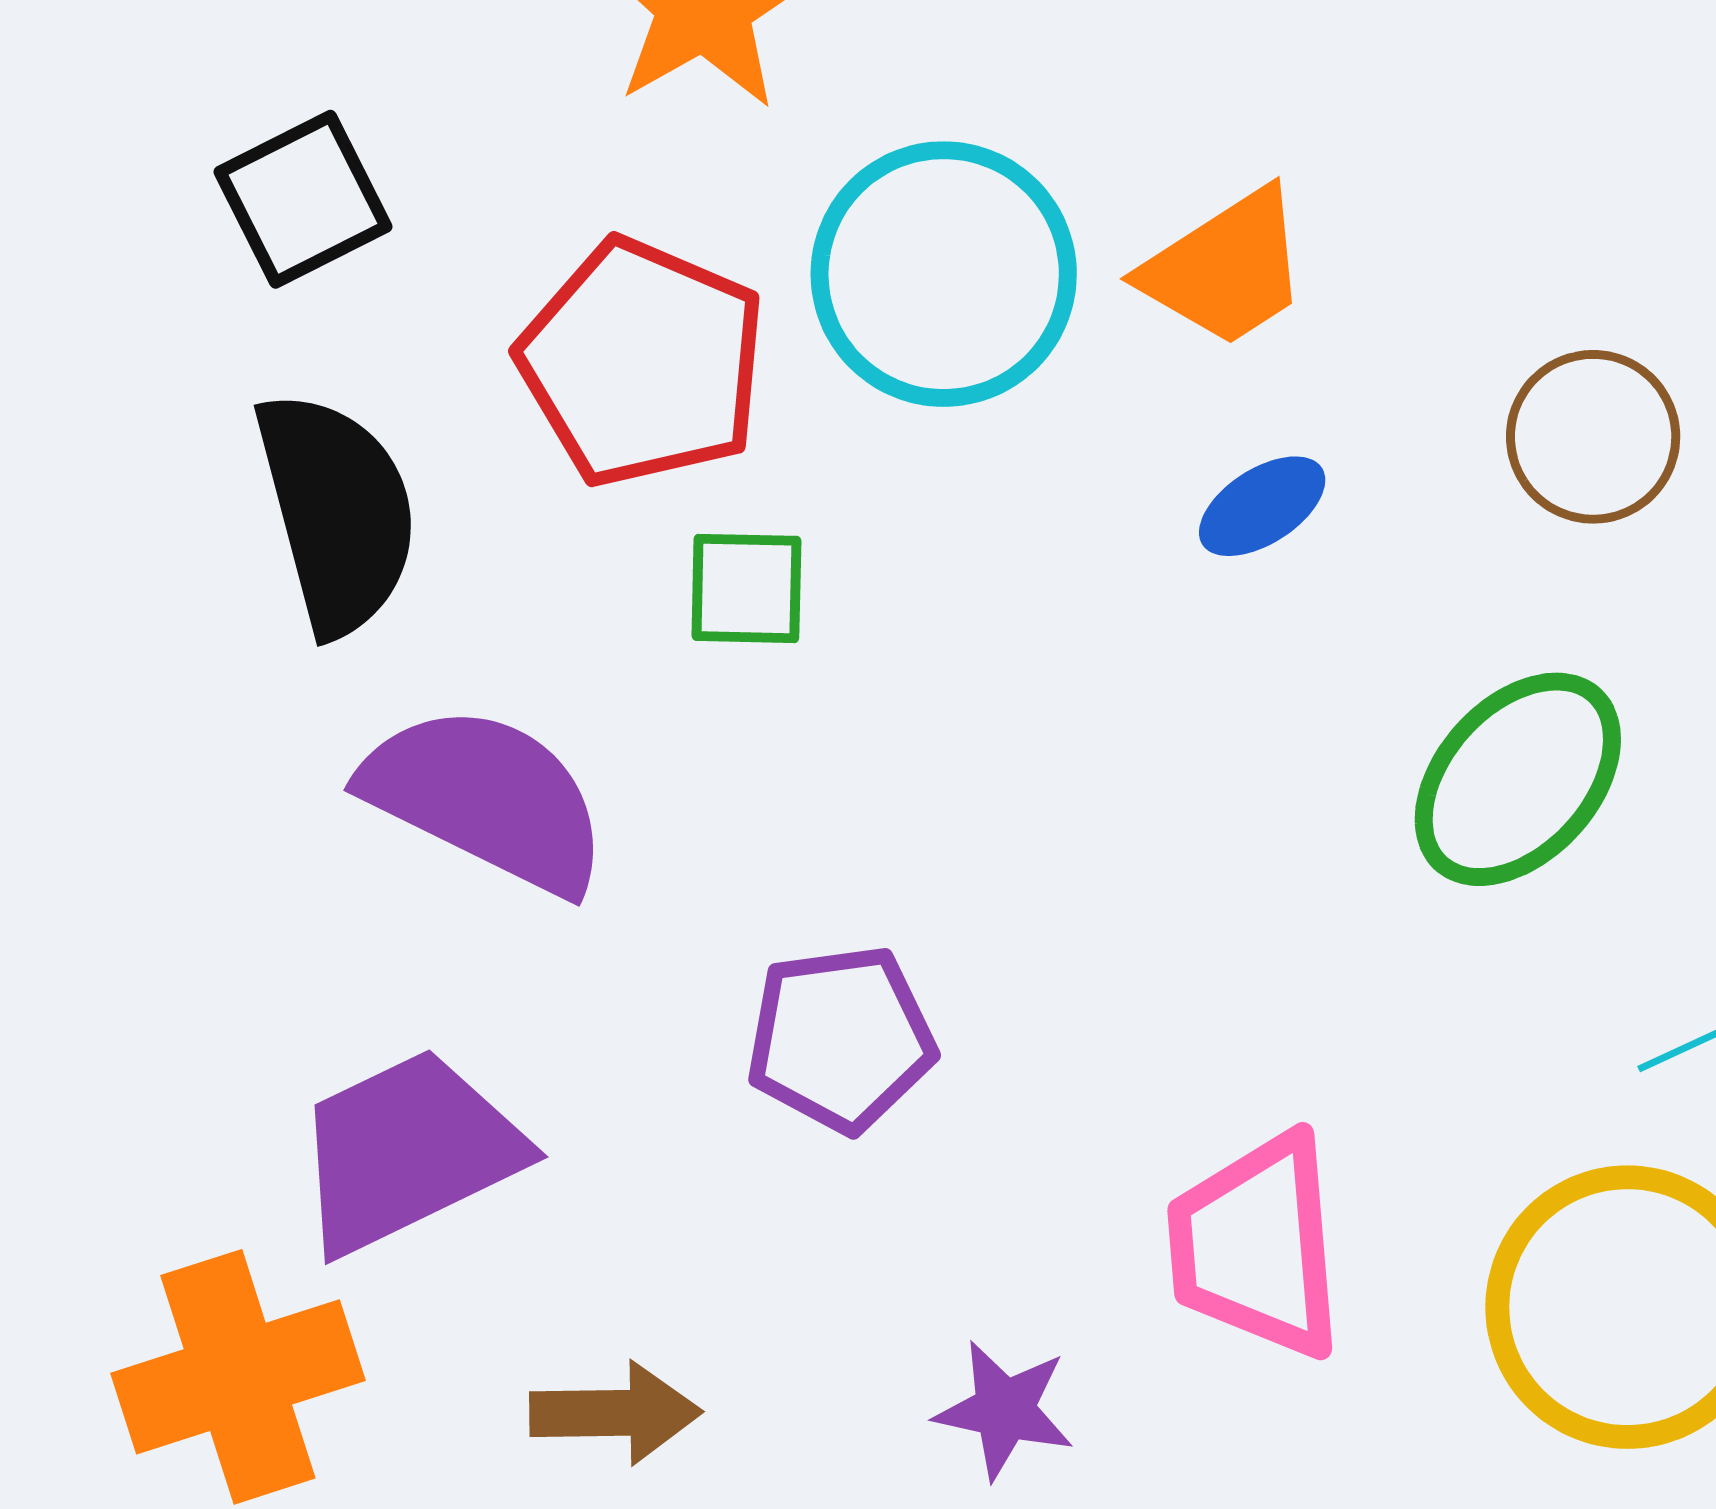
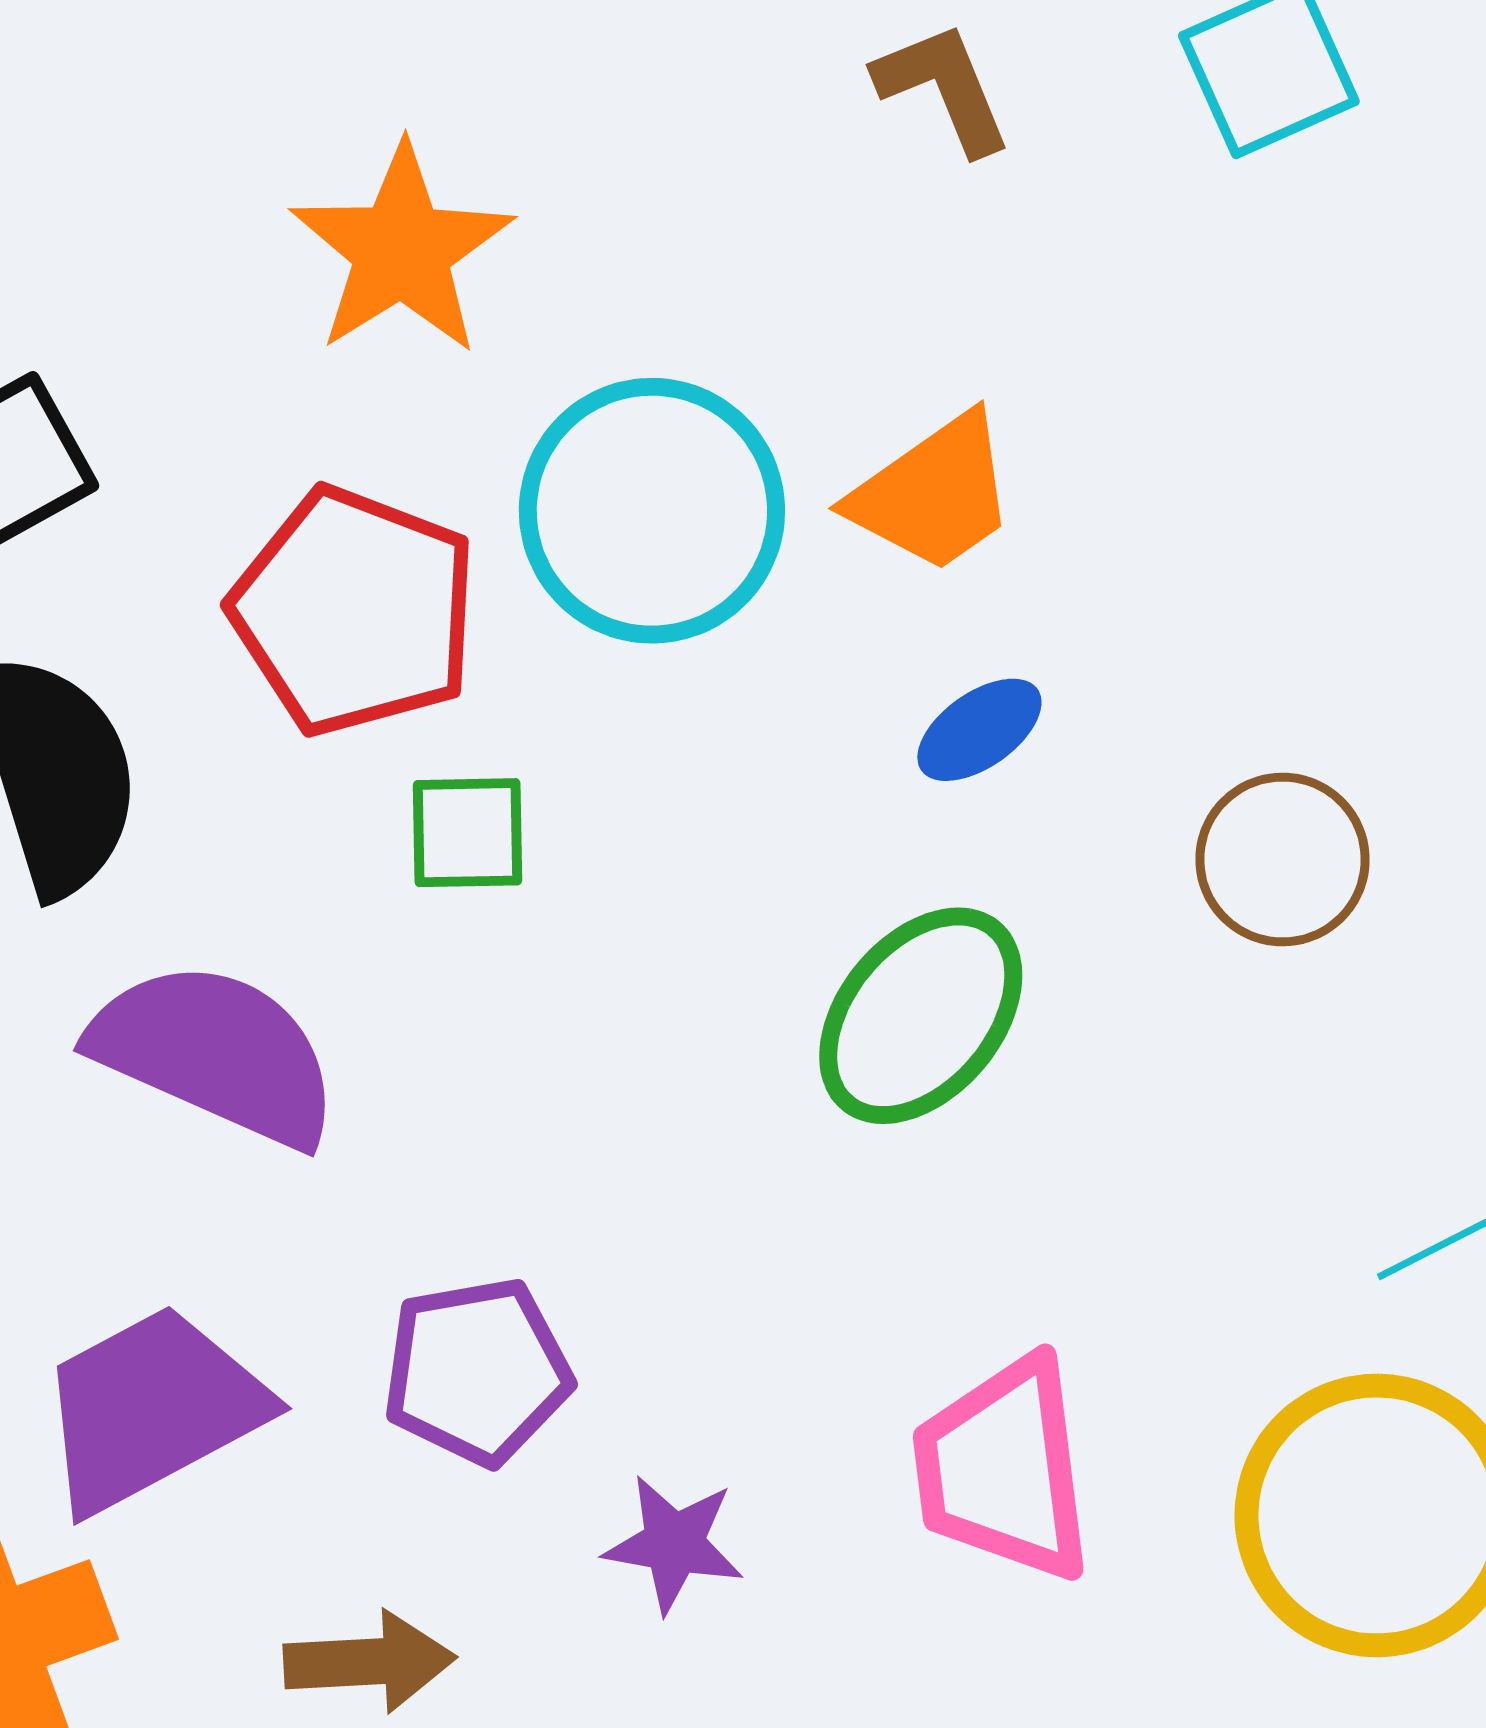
brown circle: (1593, 437) -> (1282, 860), moved
green ellipse: (1518, 779) -> (921, 1016), moved
purple pentagon: (841, 1039) -> (477, 1371), moved
purple star: (1004, 1410) -> (674, 1544), moved

